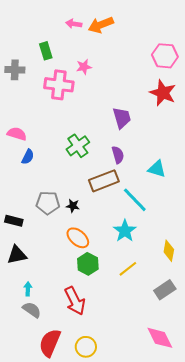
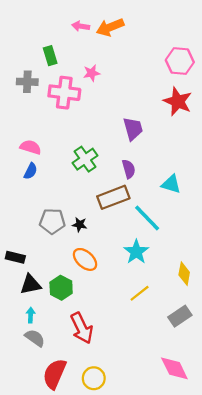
gray cross: (15, 70) -> (27, 82), moved
pink semicircle: (17, 134) -> (31, 147), moved
black rectangle: (14, 221) -> (15, 257), moved
black triangle: (17, 255) -> (31, 284), moved
green hexagon: (88, 264) -> (61, 288), moved

